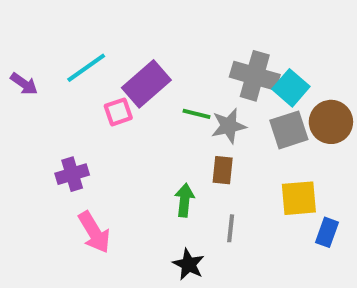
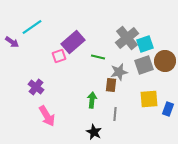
cyan line: (86, 68) -> (32, 27), moved
gray cross: (255, 76) -> (127, 38), turned 35
cyan square: (291, 88) -> (145, 44), turned 30
gray star: (229, 126) -> (119, 72), moved
purple cross: (72, 174) -> (36, 87), turned -35
blue rectangle: (327, 232) -> (168, 109), moved

